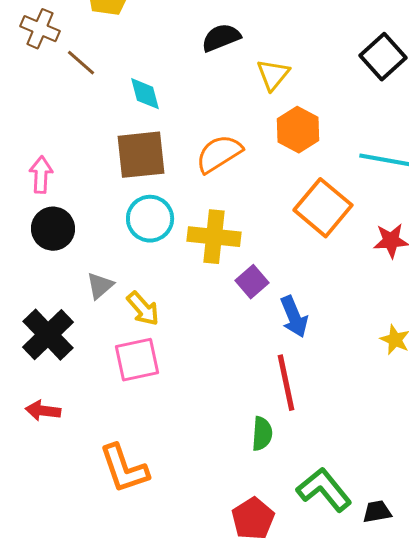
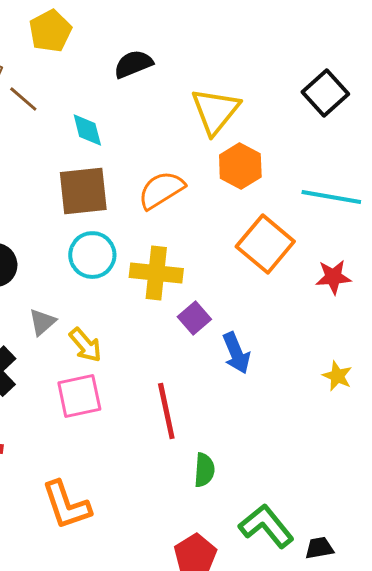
black semicircle: (221, 38) -> (133, 64), moved
yellow triangle: (273, 75) -> (215, 111), size x1.5
red line: (286, 383) -> (166, 411), moved

